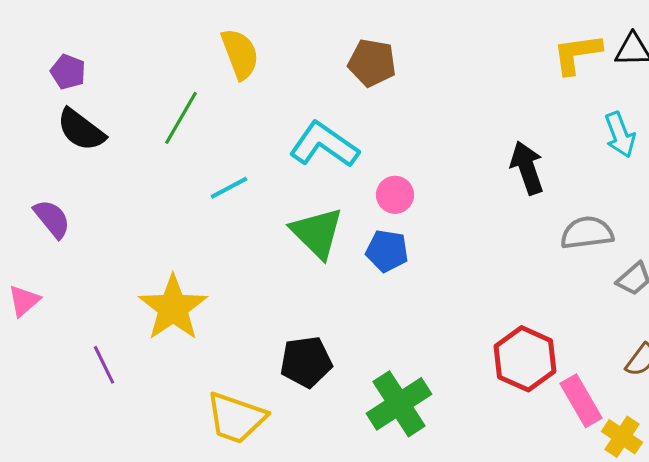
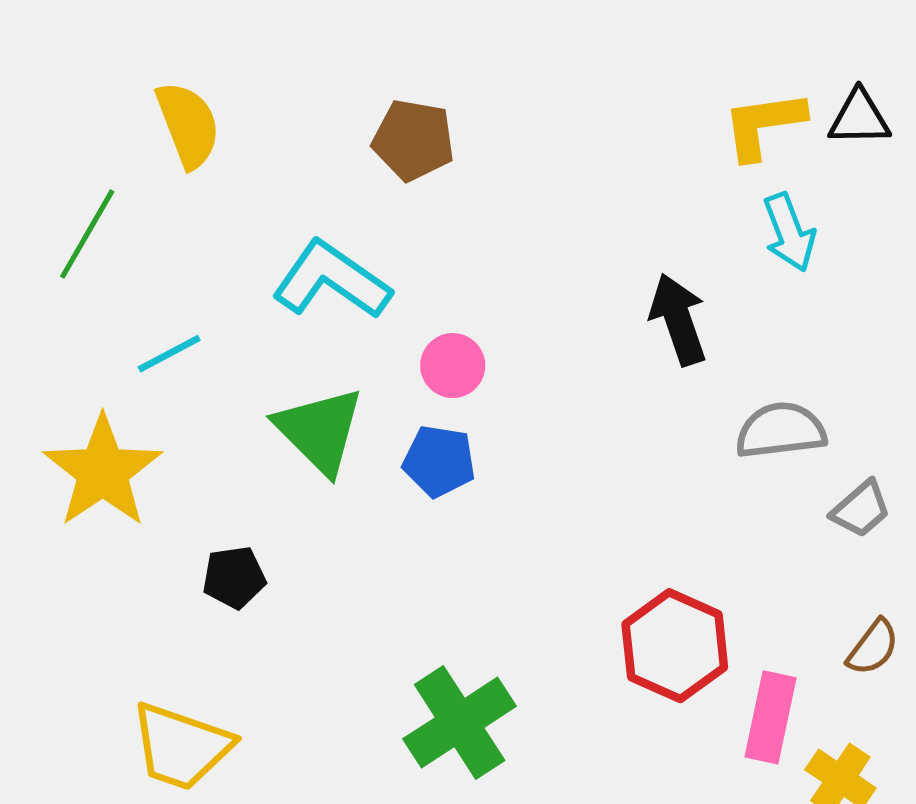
cyan arrow: (620, 135) -> (789, 232), moved
yellow star: (173, 308) -> (103, 471), moved
black pentagon: (306, 362) -> (234, 577), moved, size x0.7
pink rectangle: (581, 401) -> (770, 717), turned 42

